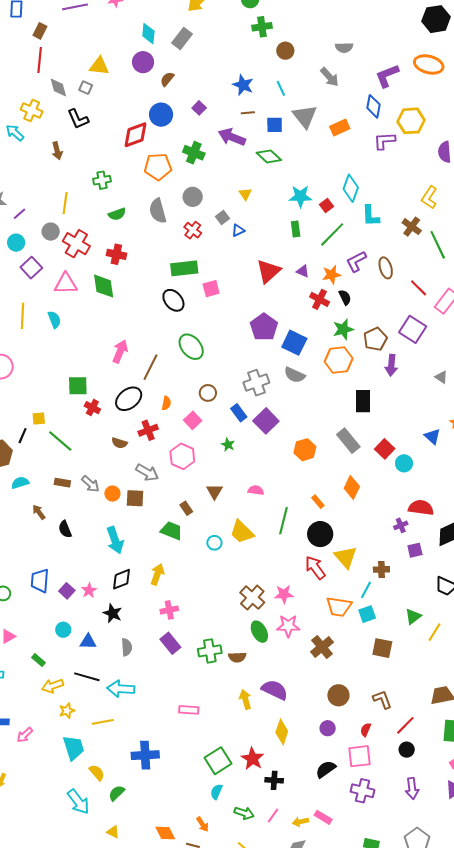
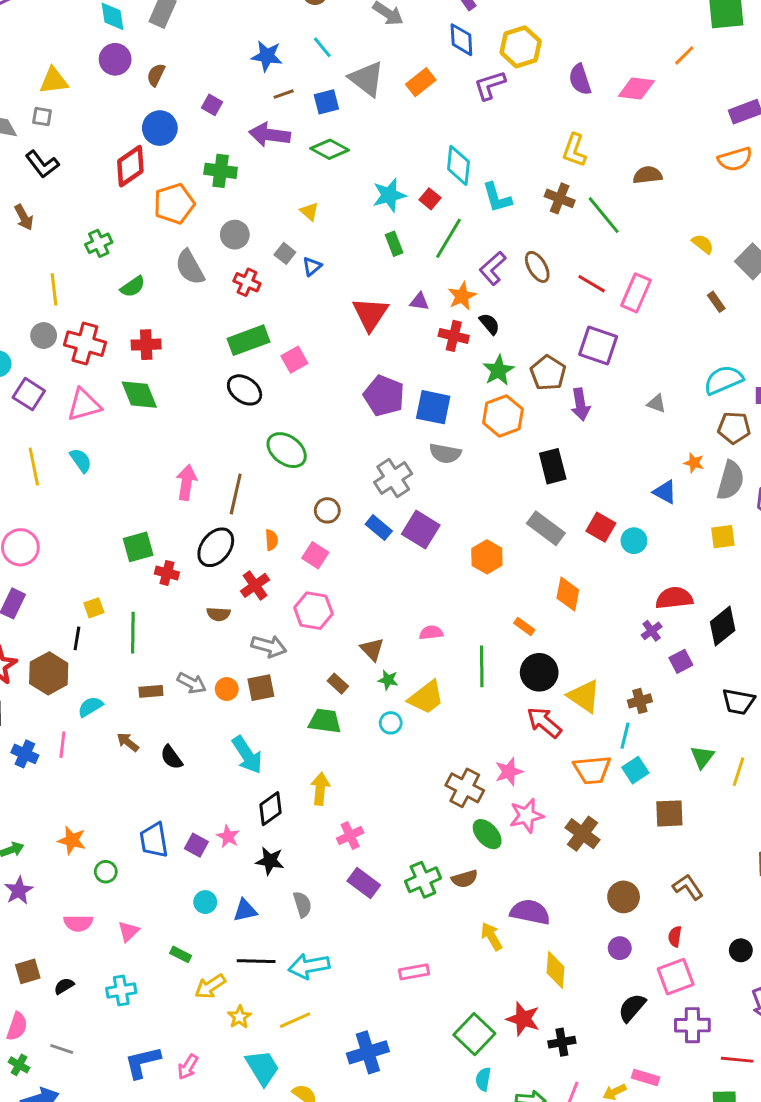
green line: (60, 441) -> (133, 633), turned 64
green star: (228, 445) -> (388, 680), moved
yellow trapezoid: (242, 532) -> (426, 697), turned -68
red line: (405, 725) -> (737, 1060), moved, turned 65

